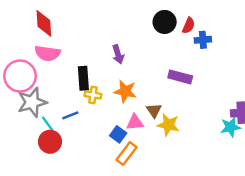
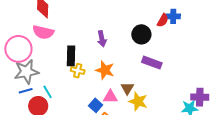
black circle: (165, 22) -> (141, 34), moved
blue cross: (203, 40) -> (173, 16), moved
blue line: (70, 115) -> (26, 91), moved
cyan line: (48, 124) -> (48, 92), moved

